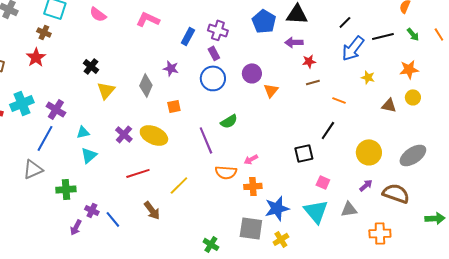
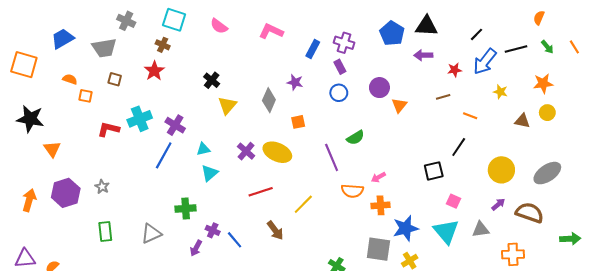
red star: (309, 61) -> (455, 70), moved
blue circle: (213, 78) -> (339, 93), size x0.7
gray triangle: (33, 169) -> (151, 234), moved

